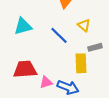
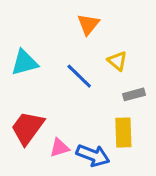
yellow rectangle: (81, 63) -> (123, 132), moved
red trapezoid: (25, 69) -> (27, 128), turned -50

